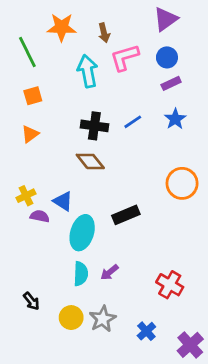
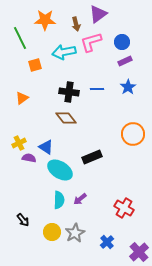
purple triangle: (166, 19) -> (98, 14), moved
cyan arrow: (88, 71) -> (64, 52), turned -90
orange square: (33, 96) -> (35, 65), moved
blue line: (133, 122) -> (97, 89), turned 32
cyan ellipse: (82, 233) -> (60, 170), turned -75

